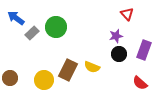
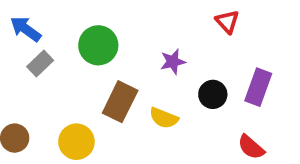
gray rectangle: (32, 33) -> (40, 63), moved
purple star: (116, 36) -> (173, 62), moved
brown rectangle: (68, 70) -> (120, 102), moved

